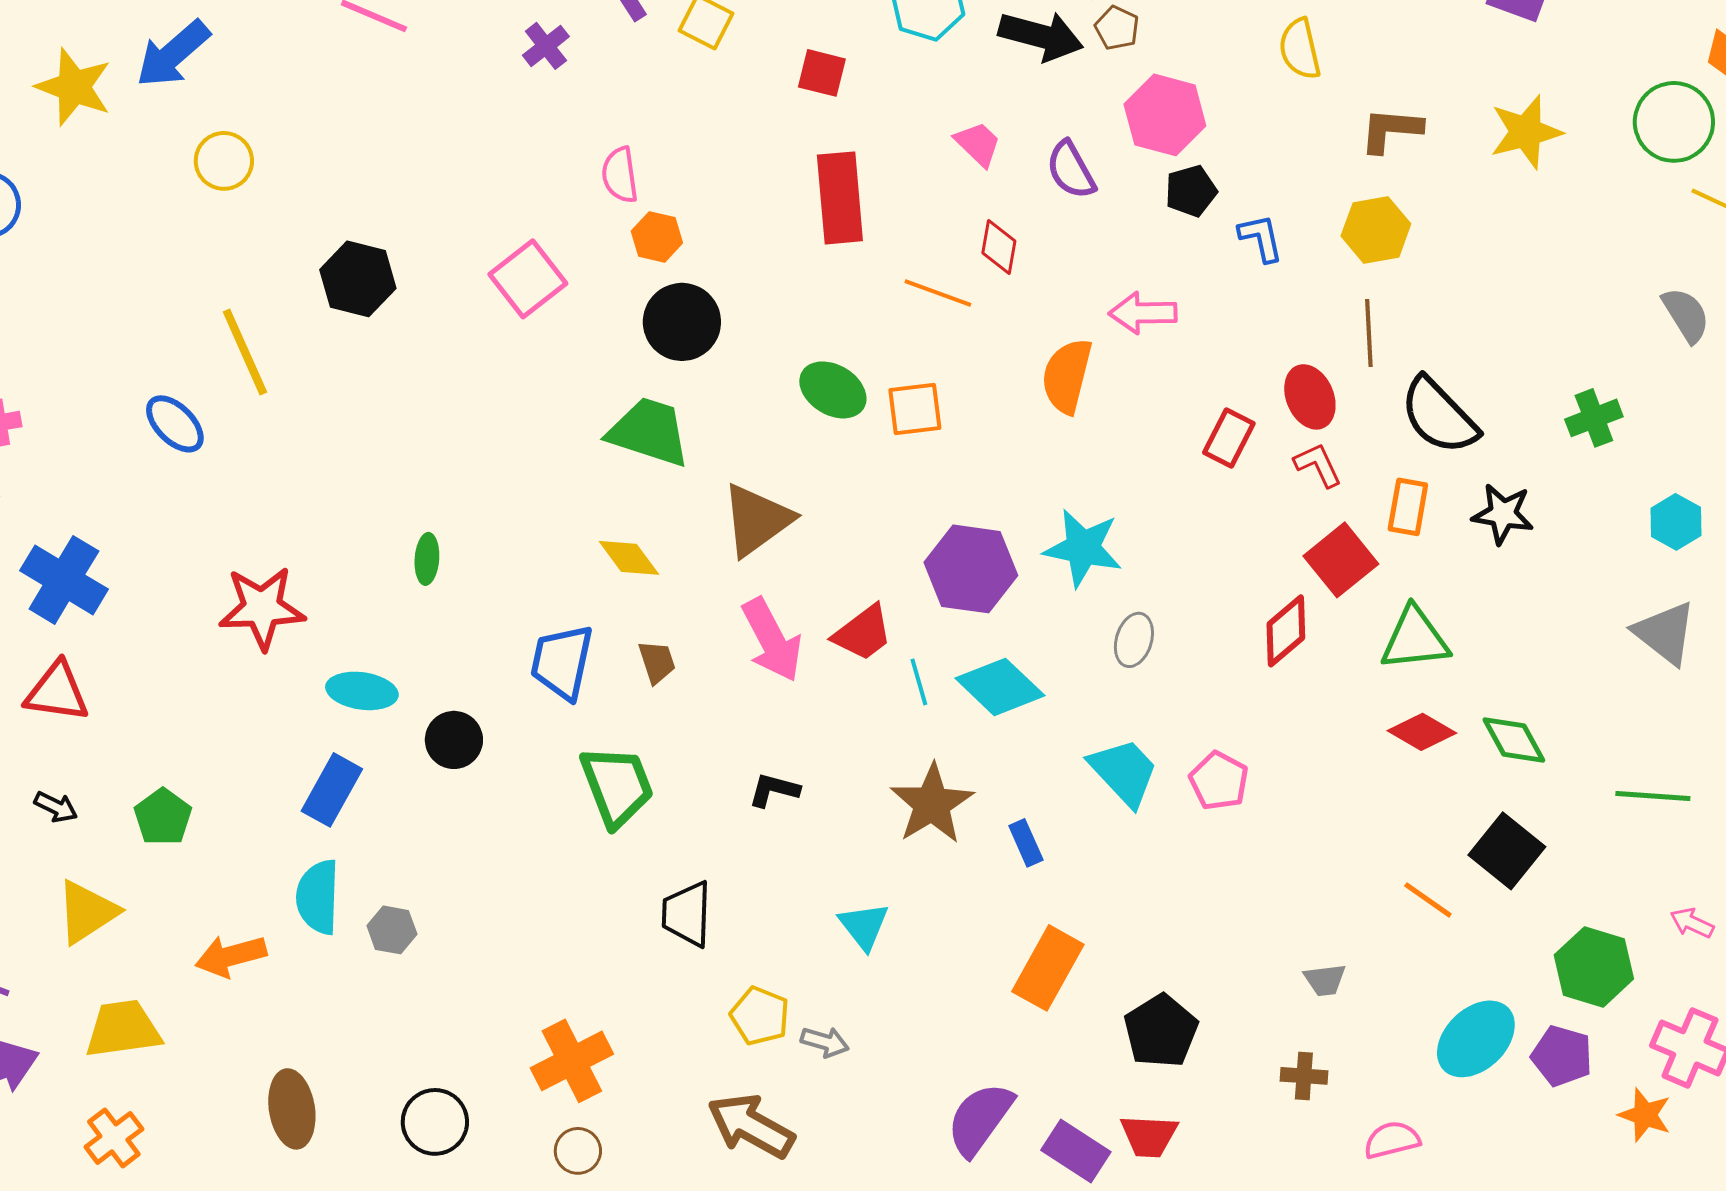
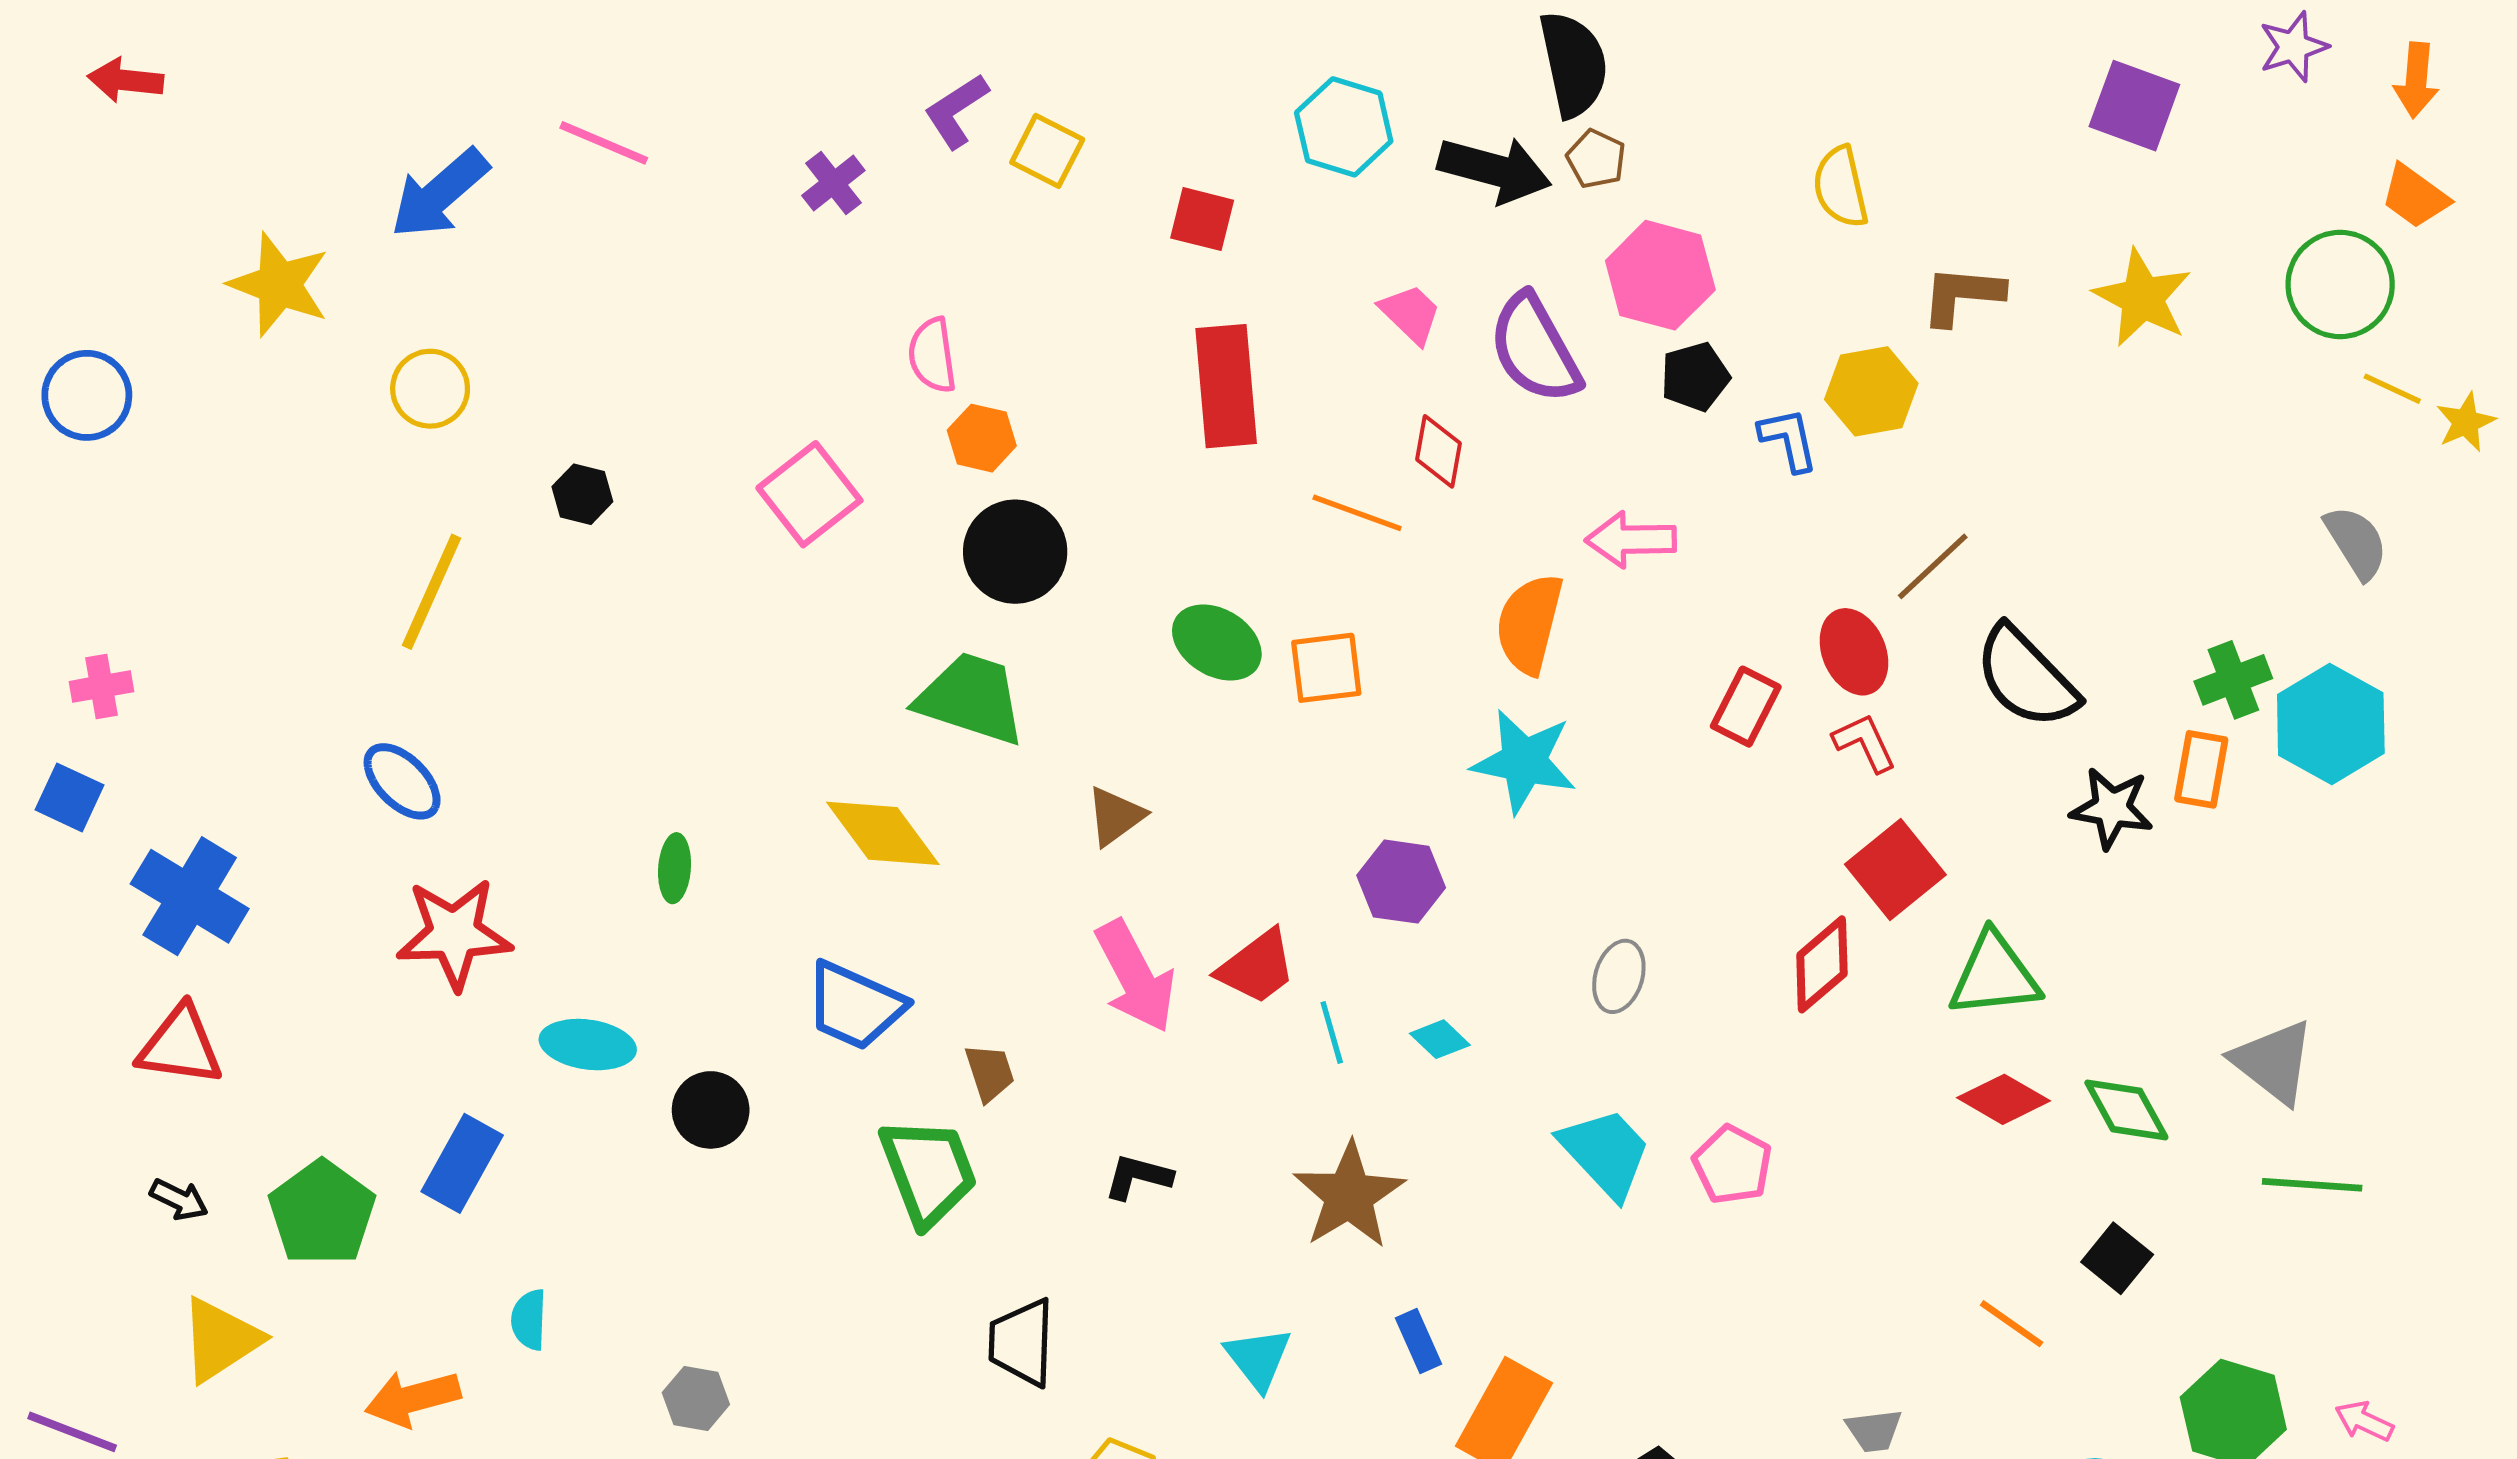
blue arrow: (173, 54) -> (439, 194), moved
yellow star: (74, 87) -> (279, 284), moved
yellow star: (1526, 132) -> (2142, 298), turned -30
yellow circle: (224, 161) -> (430, 389), moved
purple semicircle: (1071, 170) -> (1535, 349), size x1.4
yellow hexagon: (1376, 230) -> (1871, 391), moved
black hexagon: (358, 279) -> (582, 494), size x0.6
brown line: (1369, 333) -> (1933, 566), turned 50
yellow line: (245, 352) -> (431, 592), turned 48
blue ellipse: (175, 424) -> (402, 781), moved
orange rectangle: (1408, 507) -> (2201, 769), moved
brown triangle: (757, 520) -> (1115, 816), size x0.6
cyan hexagon: (1676, 522) -> (2331, 724), moved, size x1.6
cyan star: (1083, 548) -> (1524, 761), moved
yellow diamond: (629, 558) -> (883, 833), moved, size x1.4
purple hexagon: (971, 569) -> (1401, 882), size x0.7
gray triangle: (1665, 633) -> (2273, 1062), moved
blue trapezoid: (562, 662) -> (855, 1006), turned -78
brown trapezoid: (657, 662) -> (990, 1073), moved
cyan diamond: (1000, 687) -> (1440, 1039), size x0.5
blue rectangle: (332, 790) -> (462, 1163), moved
green pentagon: (163, 817) -> (322, 1213), size x1.4
blue rectangle: (1026, 843) -> (1419, 1341), moved
black square: (1507, 851) -> (2117, 1258), size x0.7
cyan semicircle: (318, 897) -> (529, 1320), size x0.6
pink arrow: (1692, 923) -> (2364, 1421), moved
gray hexagon: (392, 930) -> (696, 1398), moved

